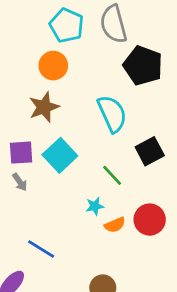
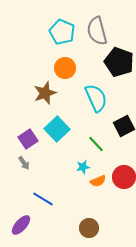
orange circle: (53, 66) -> (65, 68), moved
purple square: (21, 153) -> (28, 139), moved, turned -30
gray arrow: (20, 182) -> (24, 163), moved

